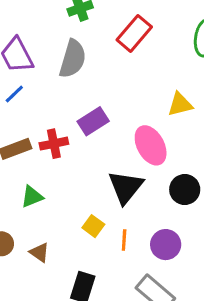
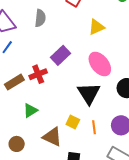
gray semicircle: (73, 59) -> (40, 18), size x0.7
yellow triangle: (180, 104) -> (97, 27), moved
brown triangle: (39, 252) -> (52, 137), moved, size x1.5

